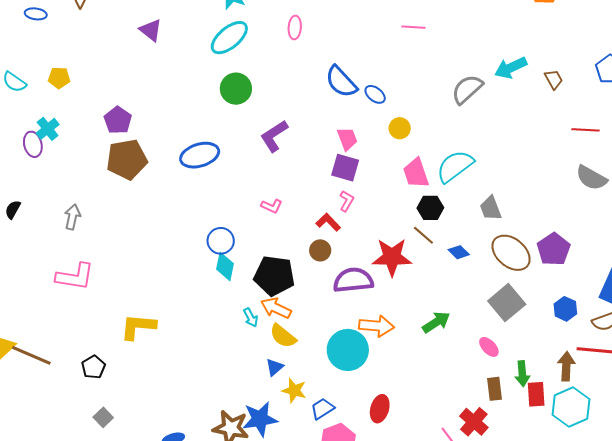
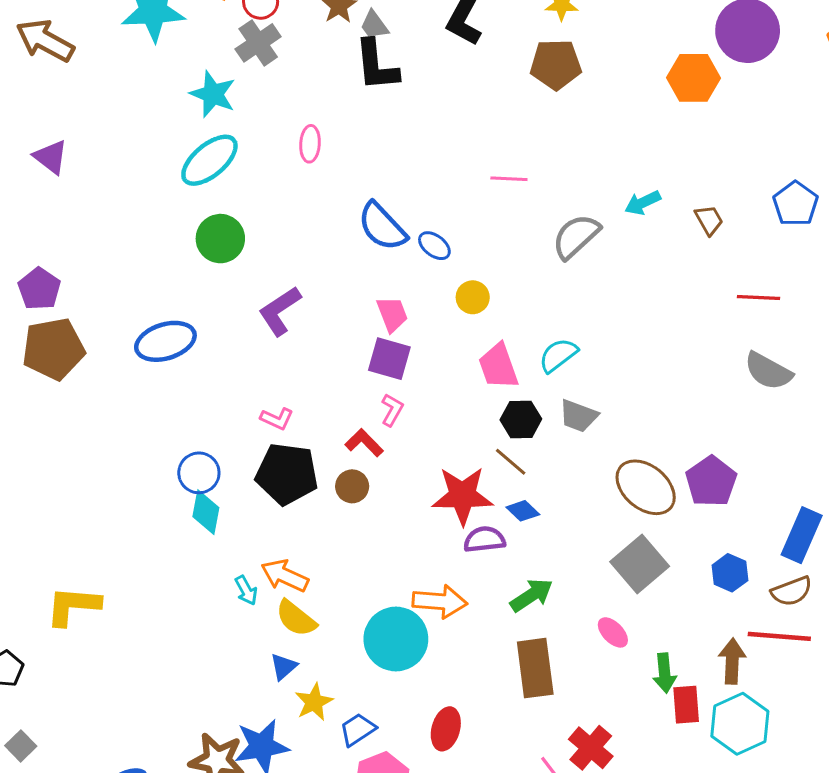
pink line: (413, 27) -> (509, 179), moved
purple triangle: (151, 30) -> (51, 157), moved
cyan arrow: (511, 68) -> (643, 203), size x0.7
cyan semicircle: (455, 166) -> (558, 355), size x0.7
gray trapezoid: (491, 208) -> (578, 416), moved, turned -48
blue diamond: (459, 252) -> (523, 511), moved
black pentagon: (274, 276) -> (287, 474), moved
purple semicircle: (353, 280) -> (484, 540), moved, size x0.7
brown rectangle: (494, 389) -> (535, 668), moved, size x1.6
yellow star: (294, 390) -> (314, 702), turned 30

